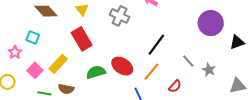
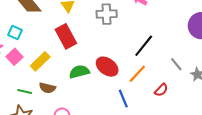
gray cross: (120, 16) -> (107, 14), turned -30
pink square: (35, 70) -> (14, 57), moved

